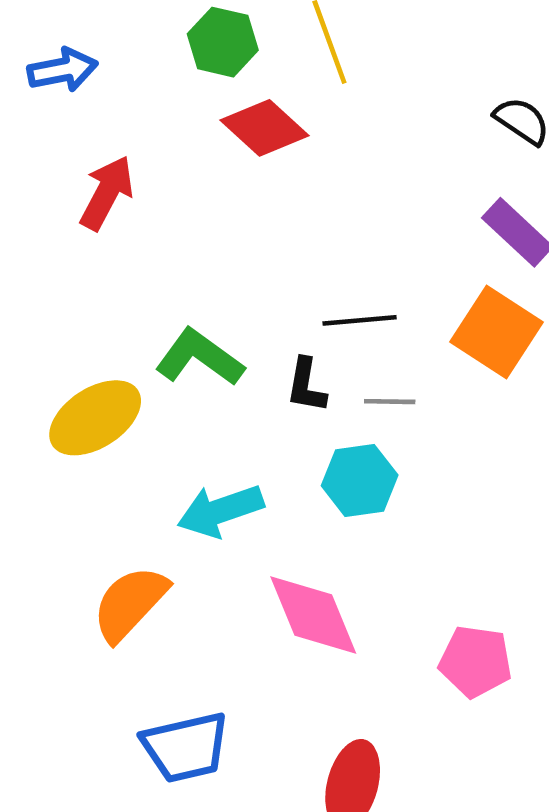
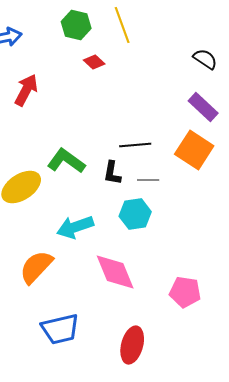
red diamond: (264, 128) -> (94, 62), size x0.6

